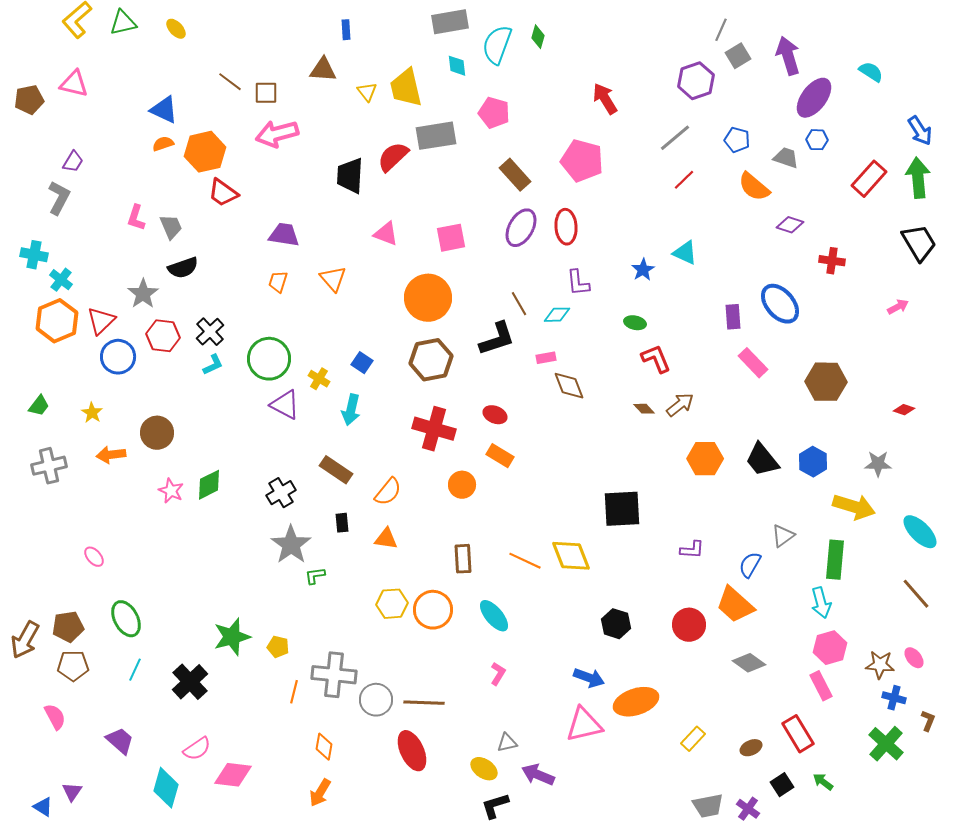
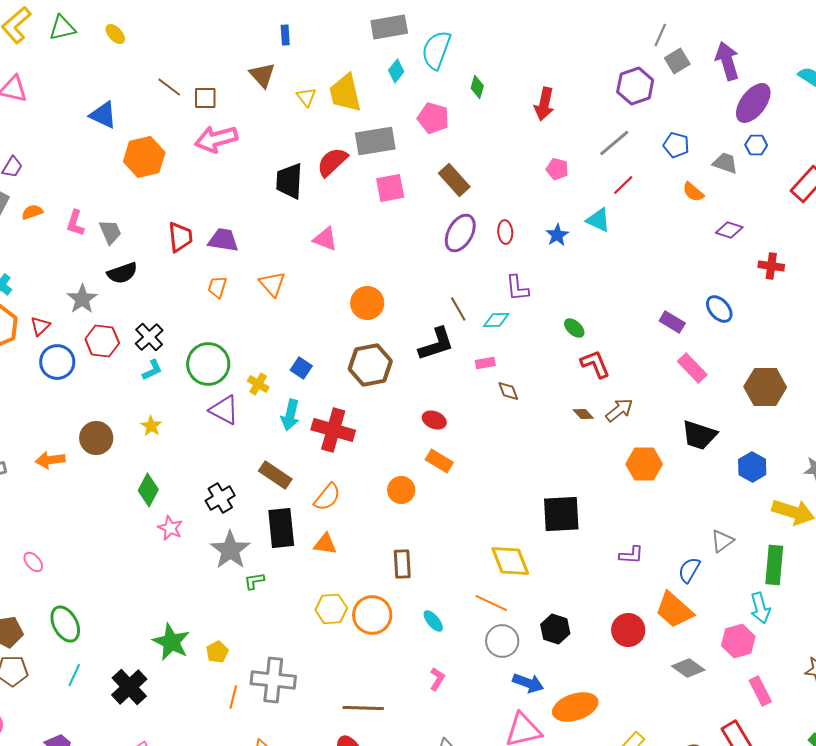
green diamond: (538, 37) -> (477, 87), moved
cyan diamond: (457, 66) -> (396, 71), turned 45
brown triangle: (323, 70) -> (262, 75), turned 44
red arrow: (605, 99) -> (544, 104), turned -136
orange semicircle: (163, 144) -> (32, 212), moved
pink pentagon: (582, 161) -> (557, 169), moved, size x0.5
orange semicircle: (754, 187) -> (693, 192), size x0.7
red trapezoid: (223, 193) -> (180, 237), moved, turned -132
red ellipse: (566, 227) -> (505, 232), size x0.7
pink square: (451, 238) -> (390, 188), moved
cyan triangle: (685, 253) -> (598, 220), moved
blue star: (643, 270) -> (557, 235), moved
orange circle: (428, 298) -> (367, 303), size x0.7
blue ellipse: (780, 304) -> (719, 309), size x0.7
purple rectangle: (733, 317) -> (672, 322), turned -55
red triangle: (101, 321) -> (40, 326), size x0.7
green ellipse: (635, 323) -> (574, 328), turned 30
brown diamond: (569, 386) -> (508, 391), size x0.7
yellow star: (92, 413) -> (151, 426), moved
red cross: (434, 429) -> (333, 430), moved
black trapezoid: (762, 460) -> (699, 435), moved, turned -33
green diamond: (209, 485) -> (148, 490), turned -36
pink star: (171, 491) -> (170, 528), moved
black rectangle: (342, 523) -> (281, 528), size x2.0
orange line: (525, 561) -> (491, 603), moved
cyan ellipse: (494, 616) -> (433, 621), size x0.7
green star: (232, 637) -> (171, 642), turned -30
yellow pentagon: (278, 647) -> (217, 652), turned 30
pink hexagon: (830, 648) -> (738, 641), moved
gray circle: (376, 700) -> (502, 641), moved

